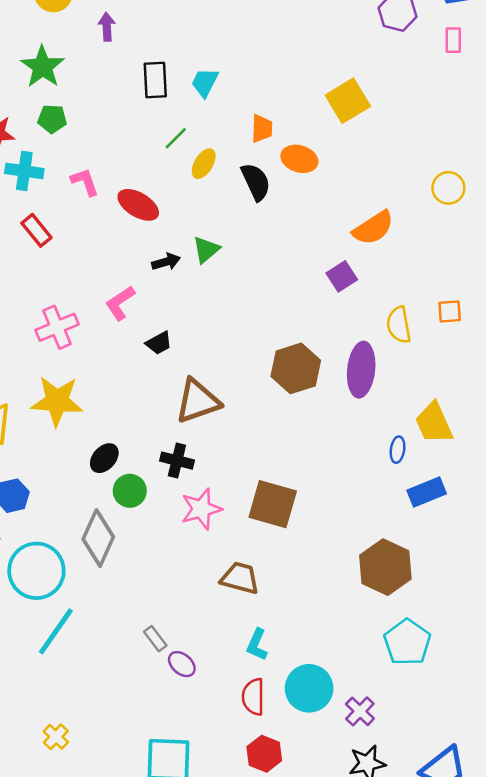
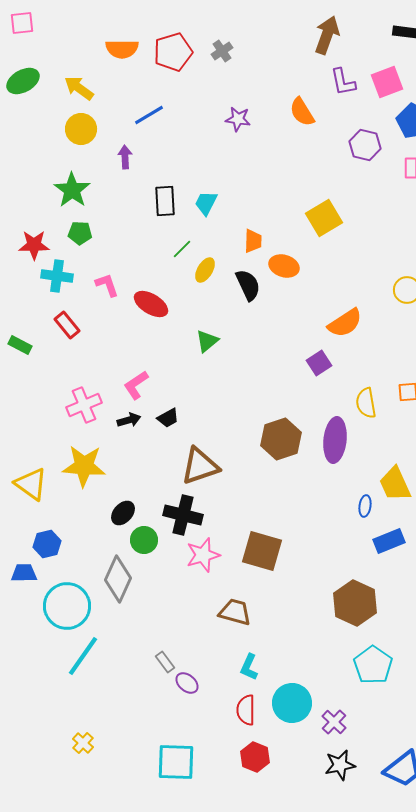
black arrow: (166, 262) -> (129, 420), moved
black cross: (177, 461) -> (183, 515), size x1.4

